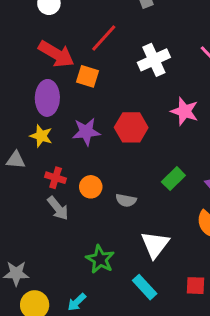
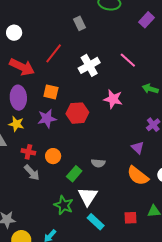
orange square: (87, 76) -> (51, 92), moved
green rectangle: (173, 179) -> (74, 174), moved
gray semicircle: (126, 200) -> (98, 163), moved
white triangle: (155, 245) -> (88, 196), moved

